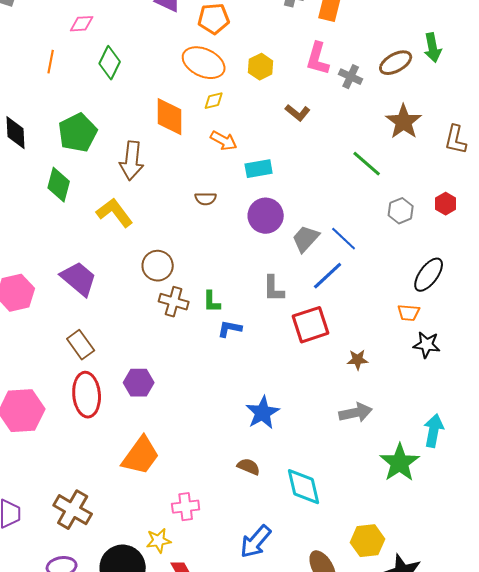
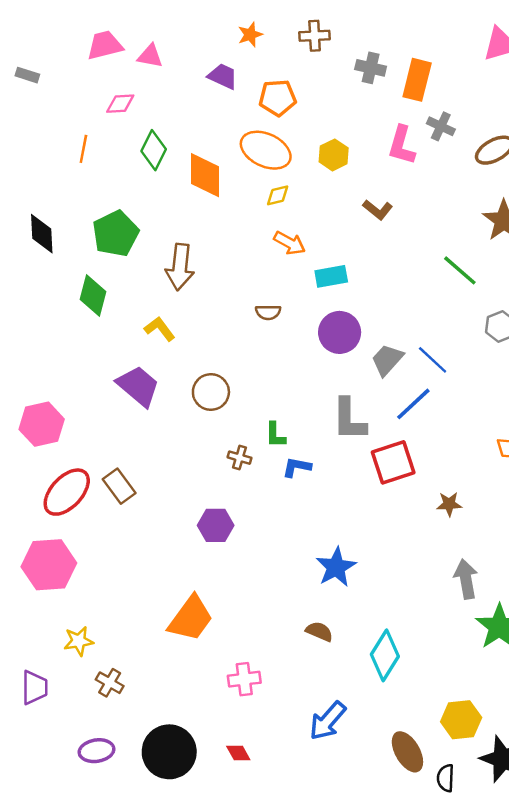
gray cross: (351, 77) -> (441, 126), moved
orange diamond: (170, 117) -> (205, 175), moved
yellow L-shape: (115, 213) -> (160, 329), size x0.7
purple trapezoid: (79, 279) -> (138, 386), moved
gray L-shape: (274, 289) -> (349, 419), size x1.4
brown cross: (174, 302) -> (239, 458), moved, size x0.7
purple hexagon: (139, 383) -> (216, 525), moved
red ellipse: (87, 395) -> (67, 492), moved, turned 48
gray arrow: (356, 413) -> (466, 579), moved, turned -88
cyan diamond: (304, 487) -> (385, 655), turned 45
brown cross: (73, 510) -> (110, 683), size x0.6
yellow star: (159, 541) -> (79, 641), moved

